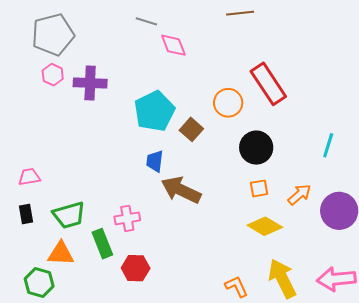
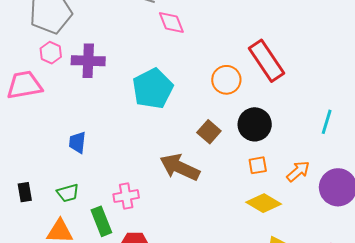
brown square: (191, 129) -> (209, 132), moved
blue trapezoid: (155, 161) -> (77, 142), moved
pink trapezoid: (29, 177) -> (24, 85), moved, size x1.6
green trapezoid: (69, 215) -> (68, 193), size x0.7

